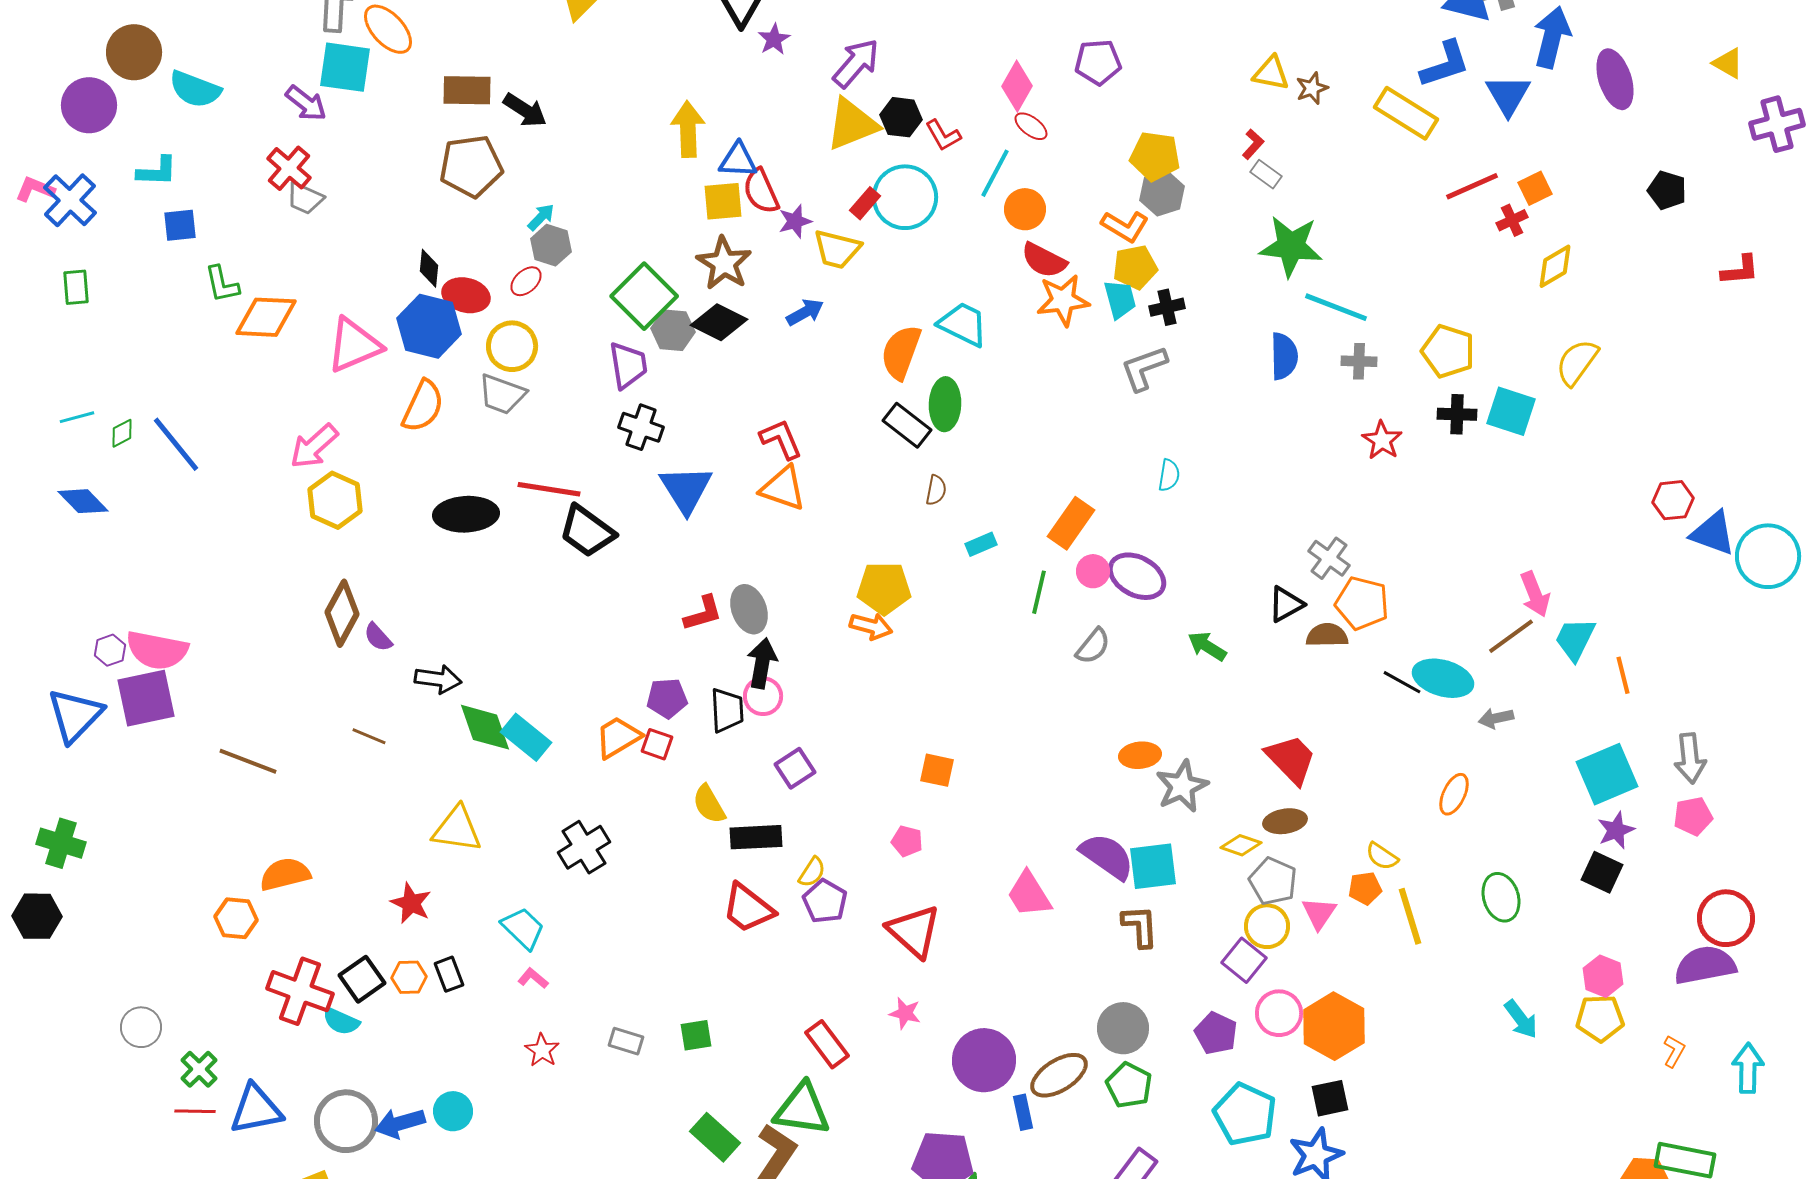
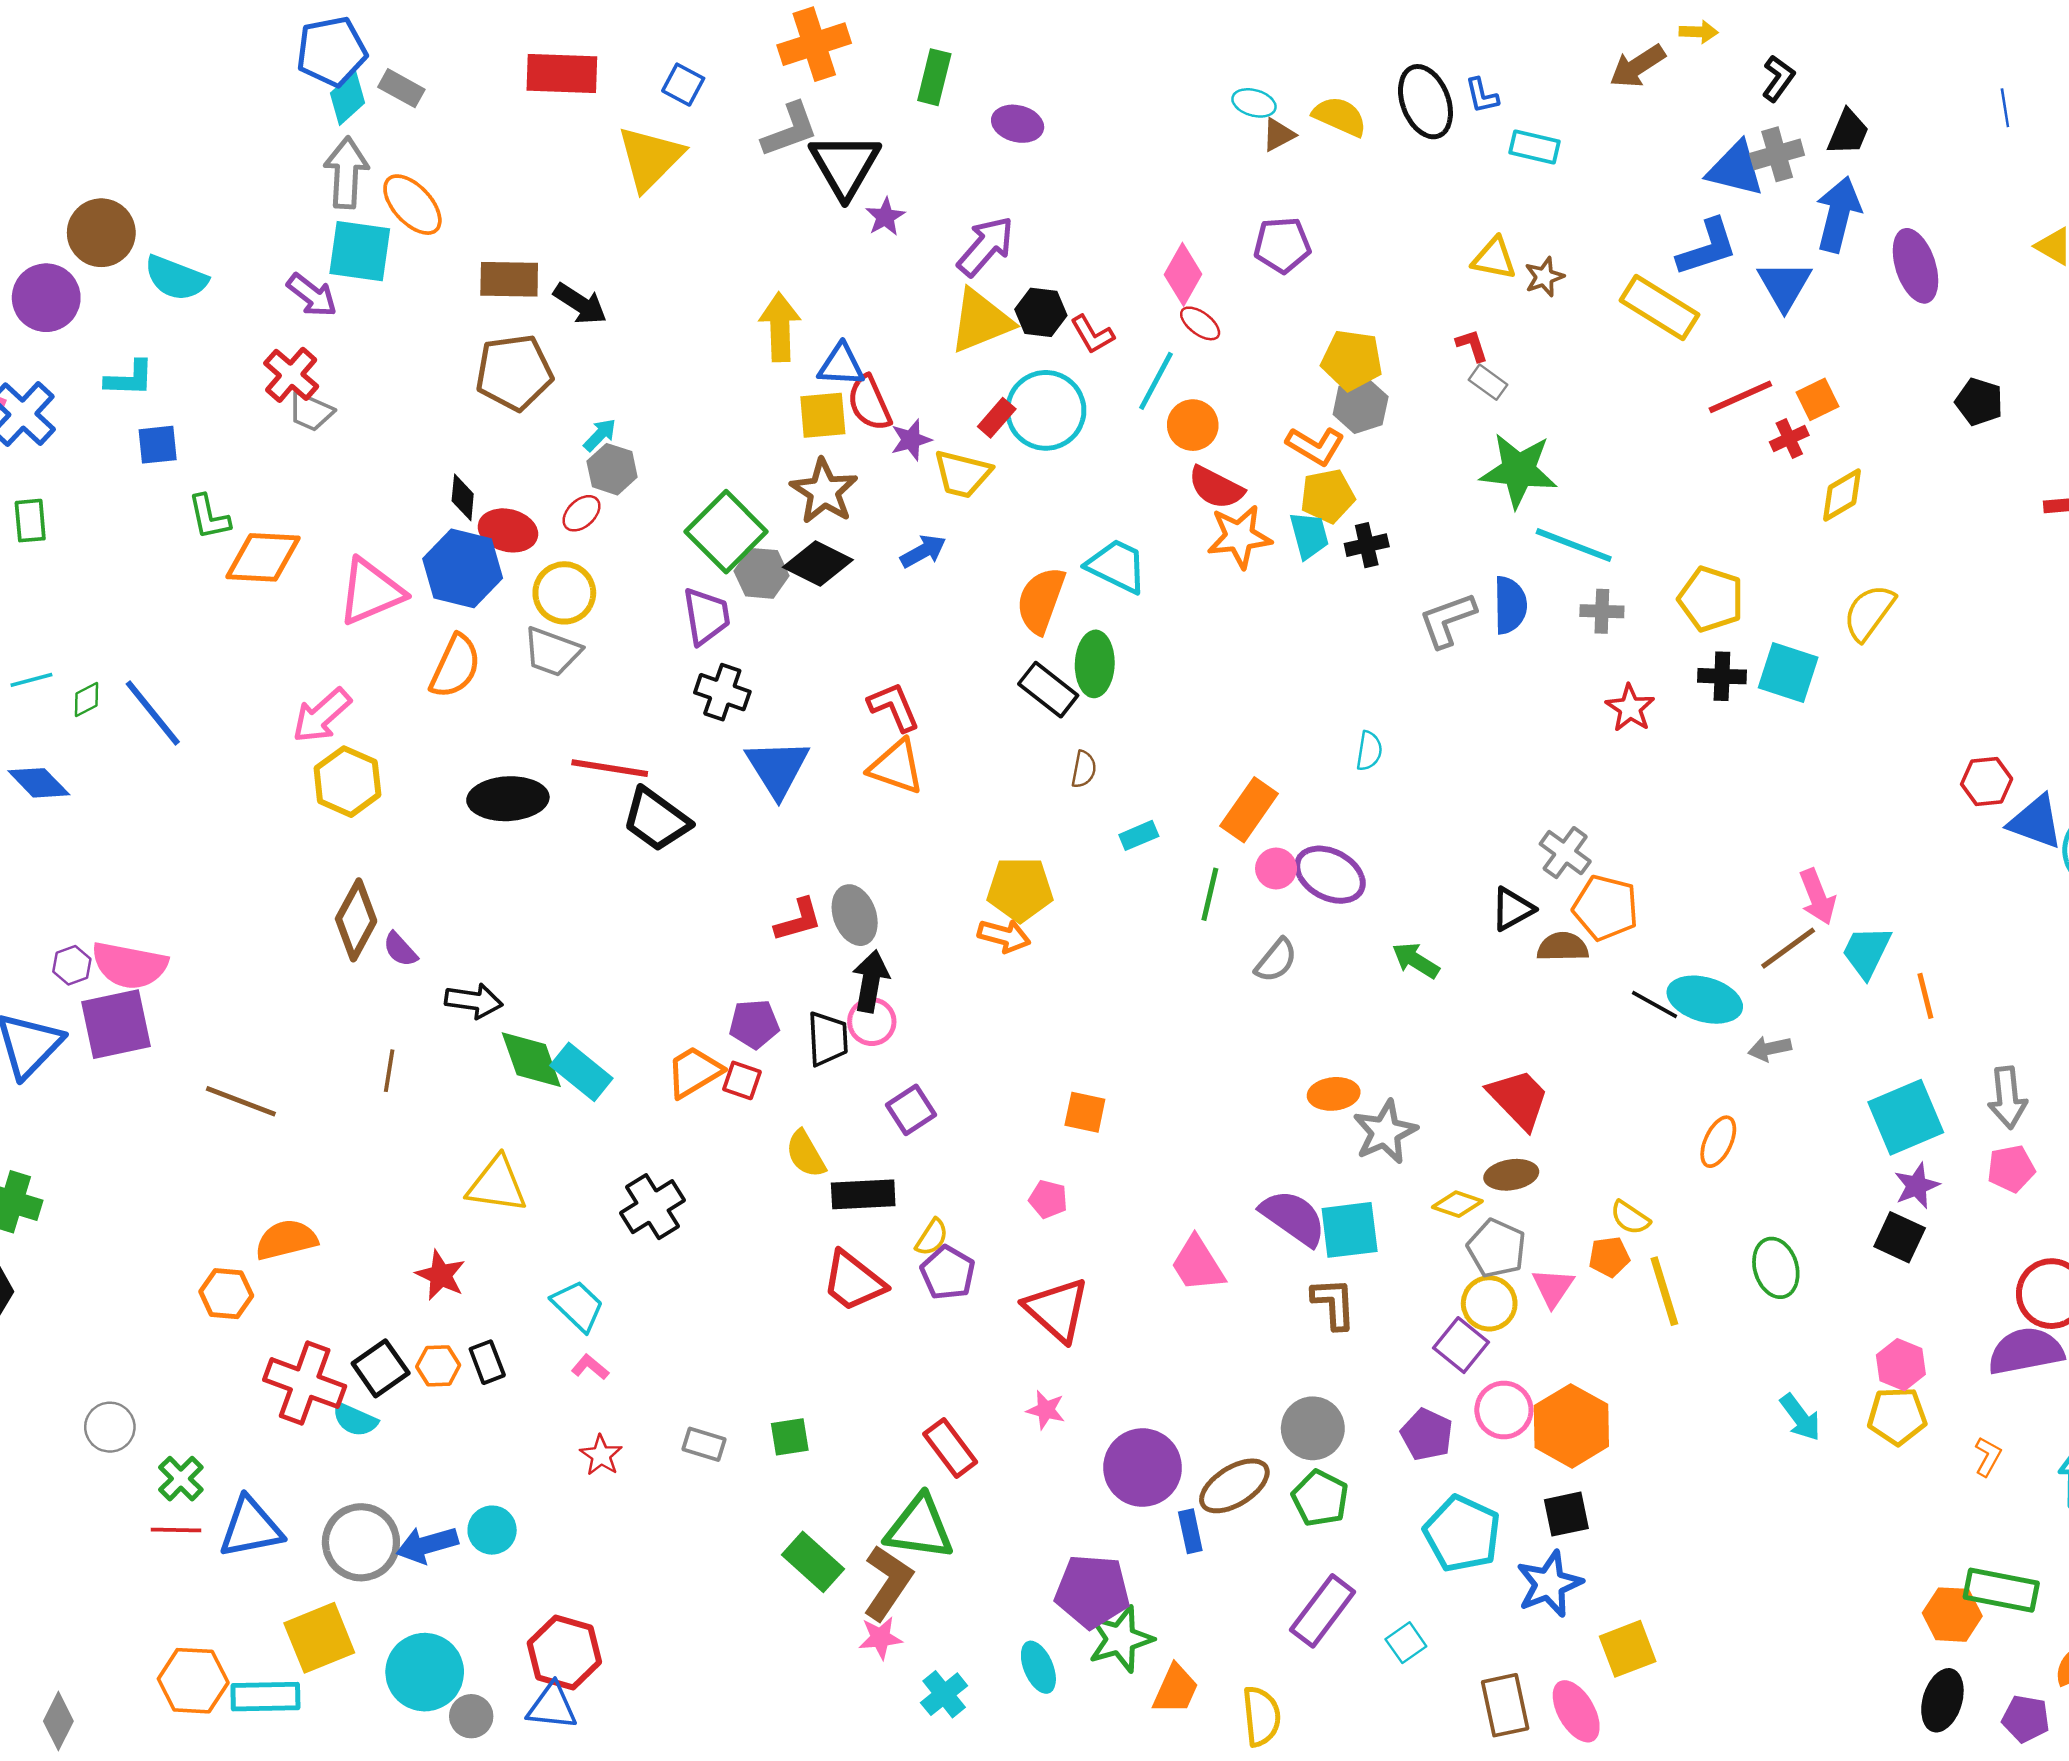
red L-shape: (1253, 144) -> (1472, 345), turned -60
gray L-shape: (1144, 368) -> (1448, 620), moved
brown line: (369, 736) -> (389, 1071), turned 76

